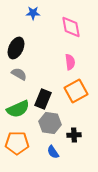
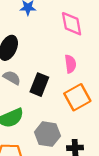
black rectangle: (43, 99) -> (39, 85), moved

